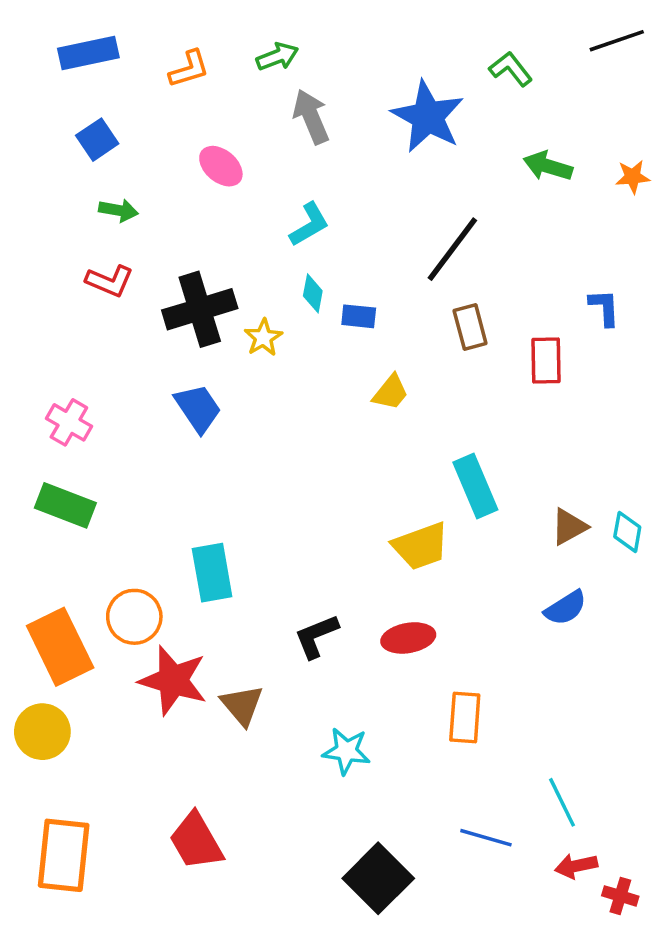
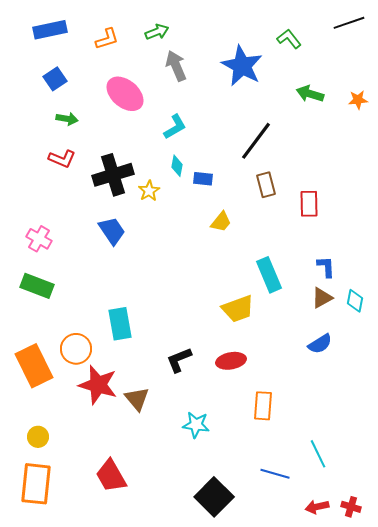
pink ellipse: (221, 166) -> (125, 94), size x1.5
blue L-shape: (604, 307) -> (326, 267), moved
yellow circle: (42, 732) -> (38, 437), moved, size x0.7
red arrow: (576, 866) -> (317, 507), moved

